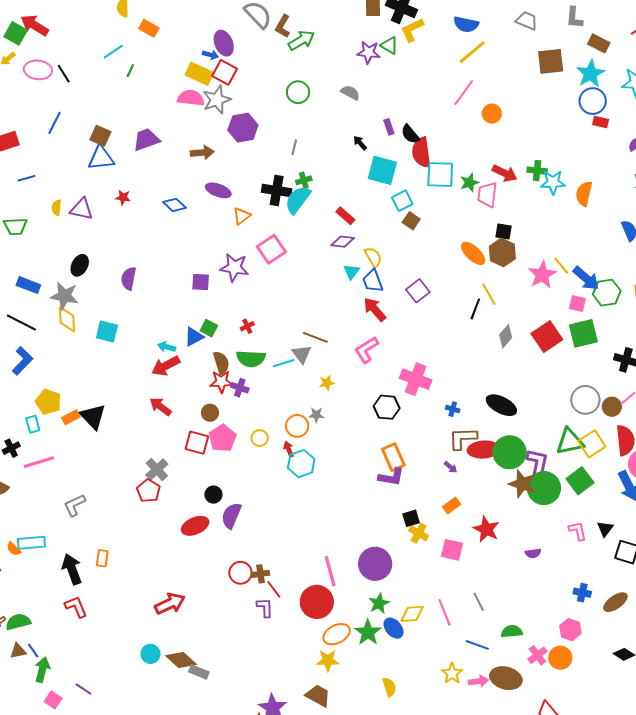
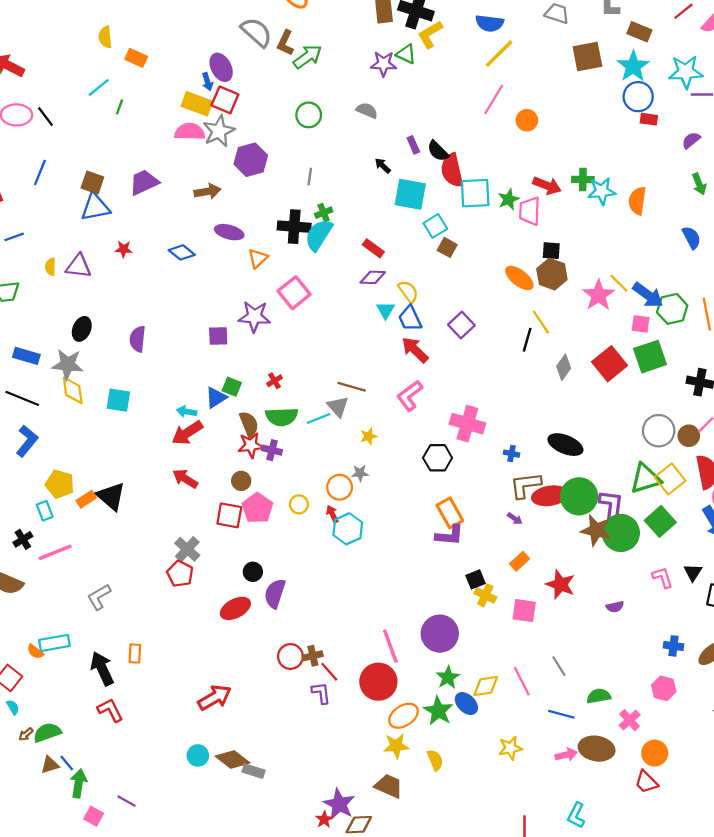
blue arrow: (210, 55) -> (207, 82), turned 63
orange circle: (560, 658) -> (655, 753), moved
yellow star: (452, 673) -> (510, 748), moved, turned 30
yellow semicircle: (389, 687) -> (435, 760), moved

